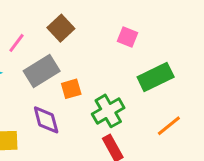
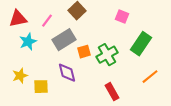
green rectangle: (156, 77) -> (141, 44), turned -30
green cross: (108, 111) -> (107, 55), moved

